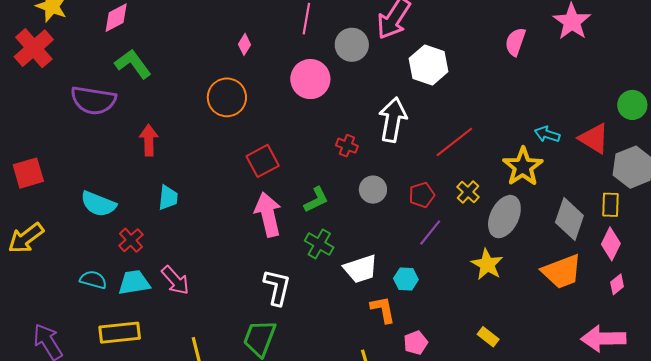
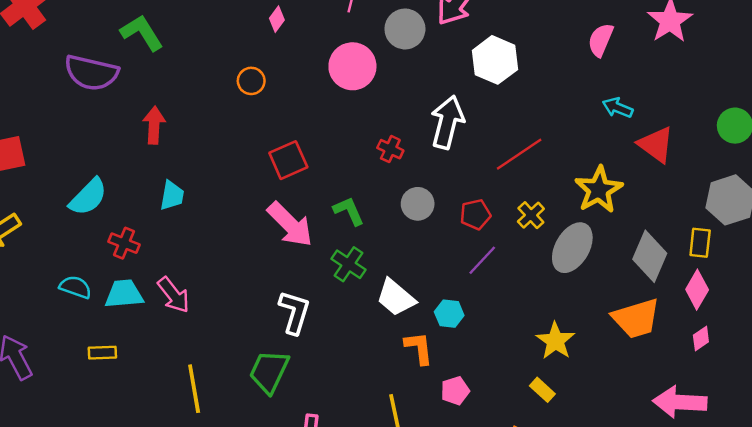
orange circle: (227, 97) -> (251, 81), size x0.6
cyan arrow: (547, 134) -> (618, 108), moved
red triangle: (594, 138) -> (656, 145), moved
green L-shape: (316, 200) -> (349, 211), turned -92
cyan semicircle: (98, 204) -> (88, 197), turned -72
pink arrow: (268, 214) -> (290, 224), turned 144
red cross: (131, 240) -> (124, 243), turned -30
yellow star: (487, 264) -> (555, 341), moved
white trapezoid: (361, 269) -> (396, 298), turned 54
yellow rectangle: (120, 333) -> (102, 353), size x0.6

